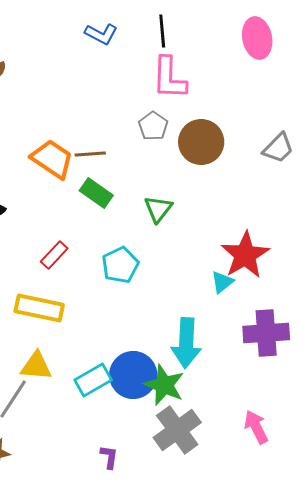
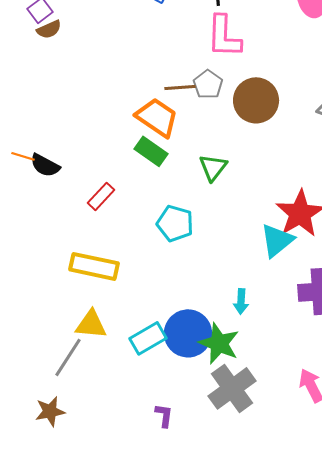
brown line: (90, 154) -> (180, 87), moved
orange trapezoid: (52, 159) -> (157, 117), moved
red rectangle: (54, 255) -> (101, 196), moved
cyan pentagon: (120, 265) -> (175, 223), turned -30
cyan triangle: (222, 282) -> (277, 240), size x1.5
cyan arrow: (186, 343) -> (241, 301), size x0.5

